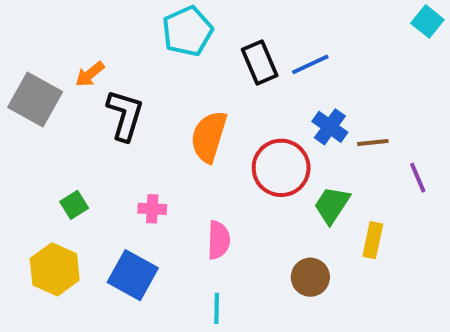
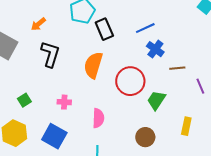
black rectangle: (260, 62) -> (104, 29), moved
orange arrow: (90, 74) -> (38, 24), moved
blue cross: (330, 127) -> (155, 49), moved
yellow rectangle: (373, 240) -> (186, 126), moved

